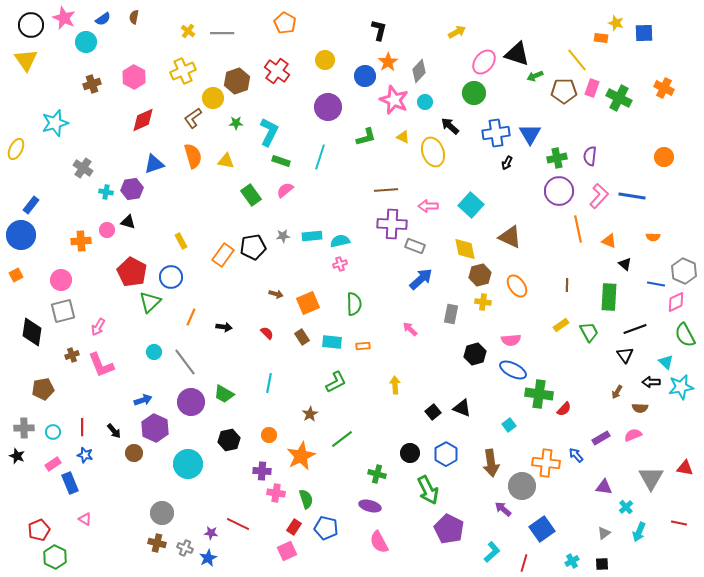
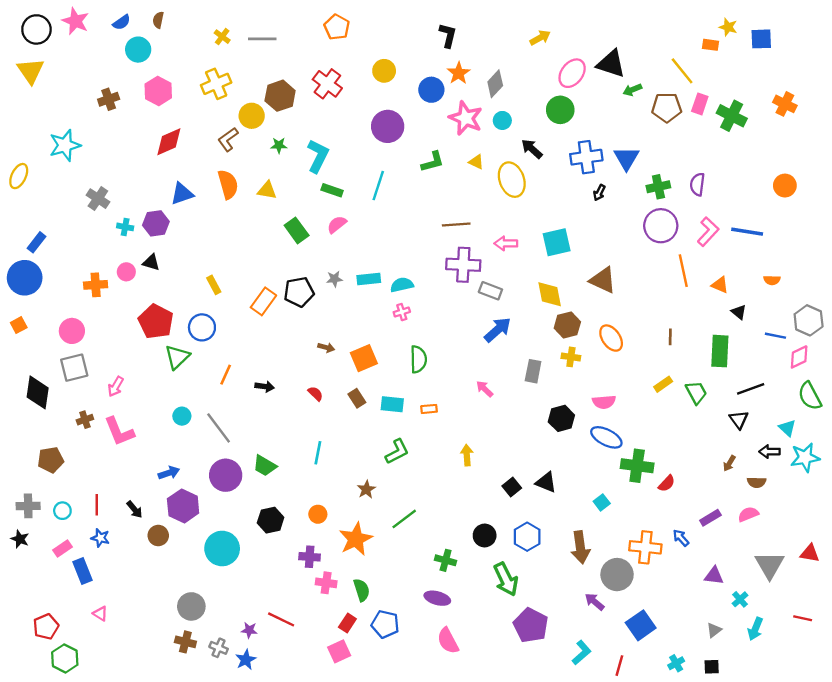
cyan circle: (86, 42) -> (138, 50), moved
cyan square: (471, 205) -> (557, 242), turned 35

